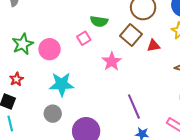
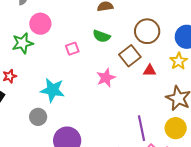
pink square: (84, 38) -> (72, 49), moved
pink circle: (50, 49) -> (40, 24), moved
purple line: (134, 107) -> (141, 128), moved

